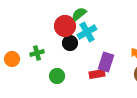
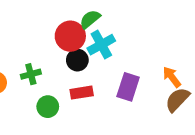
red rectangle: (97, 74) -> (82, 93), moved
green circle: (57, 76) -> (48, 107), moved

